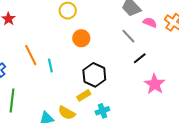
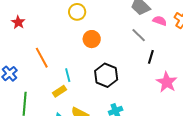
black line: (140, 58) -> (151, 57), turned -32
cyan line: (50, 65) -> (68, 75), moved
yellow rectangle: (84, 95) -> (60, 91), moved

